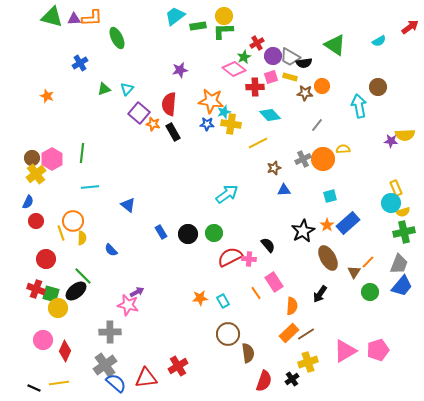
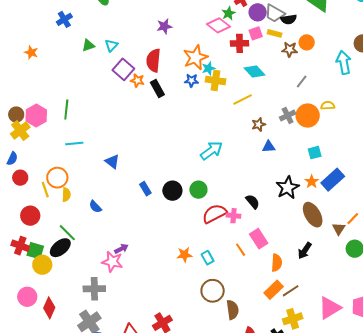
orange star: (211, 101) -> (195, 57), turned -30

